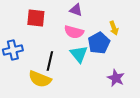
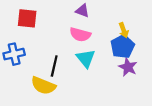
red square: (36, 18) -> (27, 18), moved
blue pentagon: (99, 43) -> (123, 46), moved
purple star: (116, 78) -> (128, 67), moved

